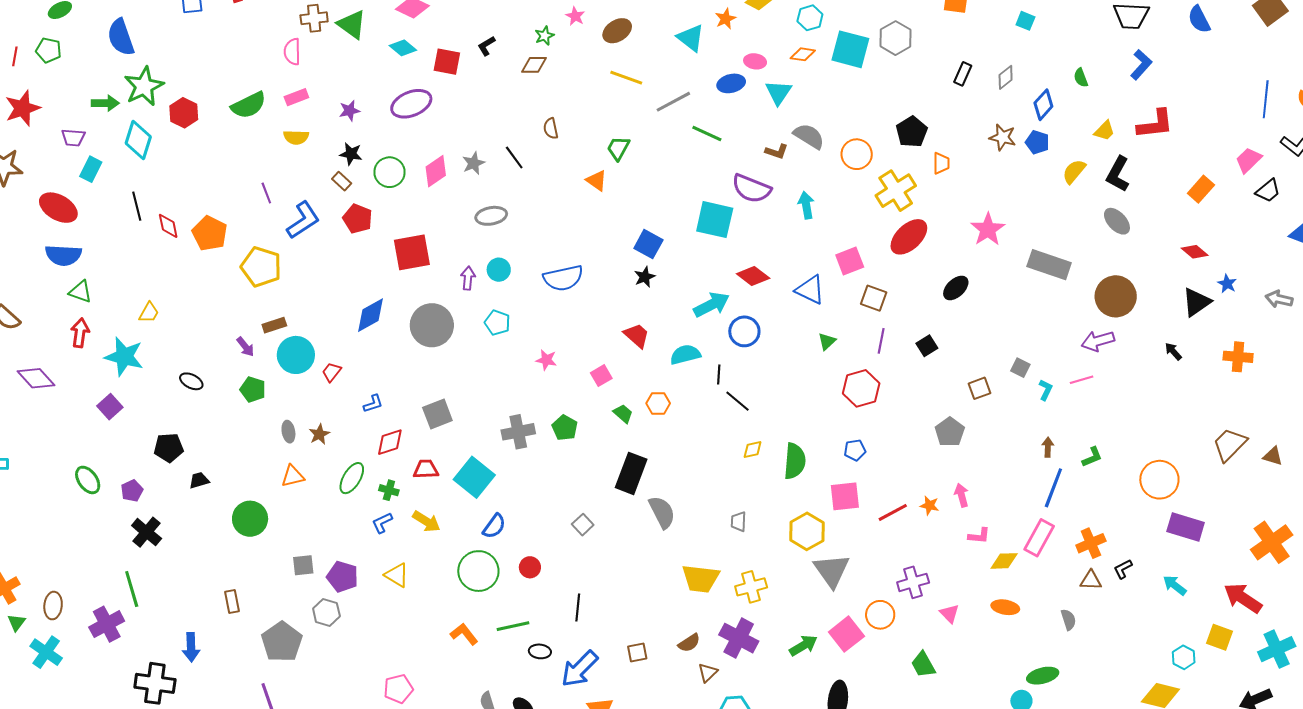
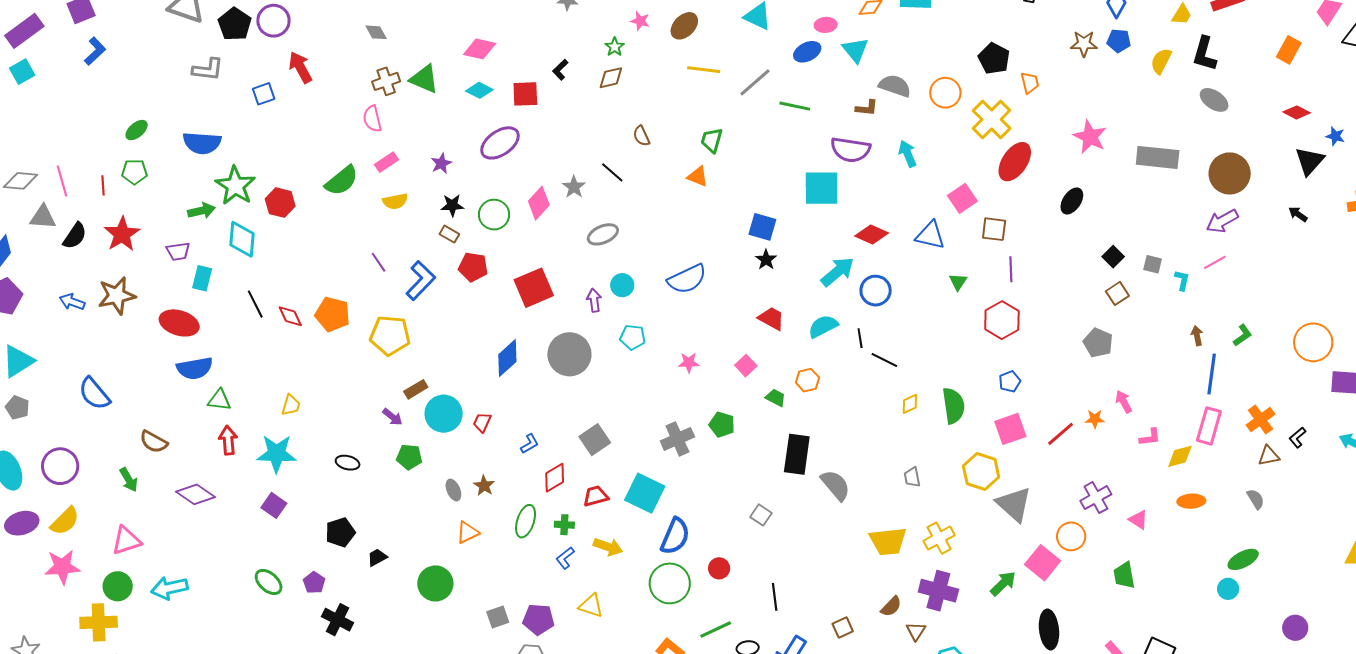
blue semicircle: (121, 37) -> (202, 143), turned -54
black square: (927, 346) -> (1113, 257), moved
blue semicircle: (494, 526) -> (675, 536), size x1.4
green trapezoid: (923, 665) -> (1124, 575), turned 32

